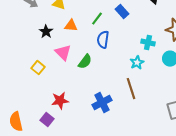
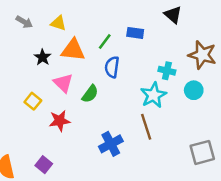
blue rectangle: (122, 12) -> (135, 33), turned -40
orange triangle: (71, 26) -> (73, 50), size x1.5
cyan star: (137, 63) -> (153, 95), size x1.5
red star: (60, 101) -> (60, 121), moved

